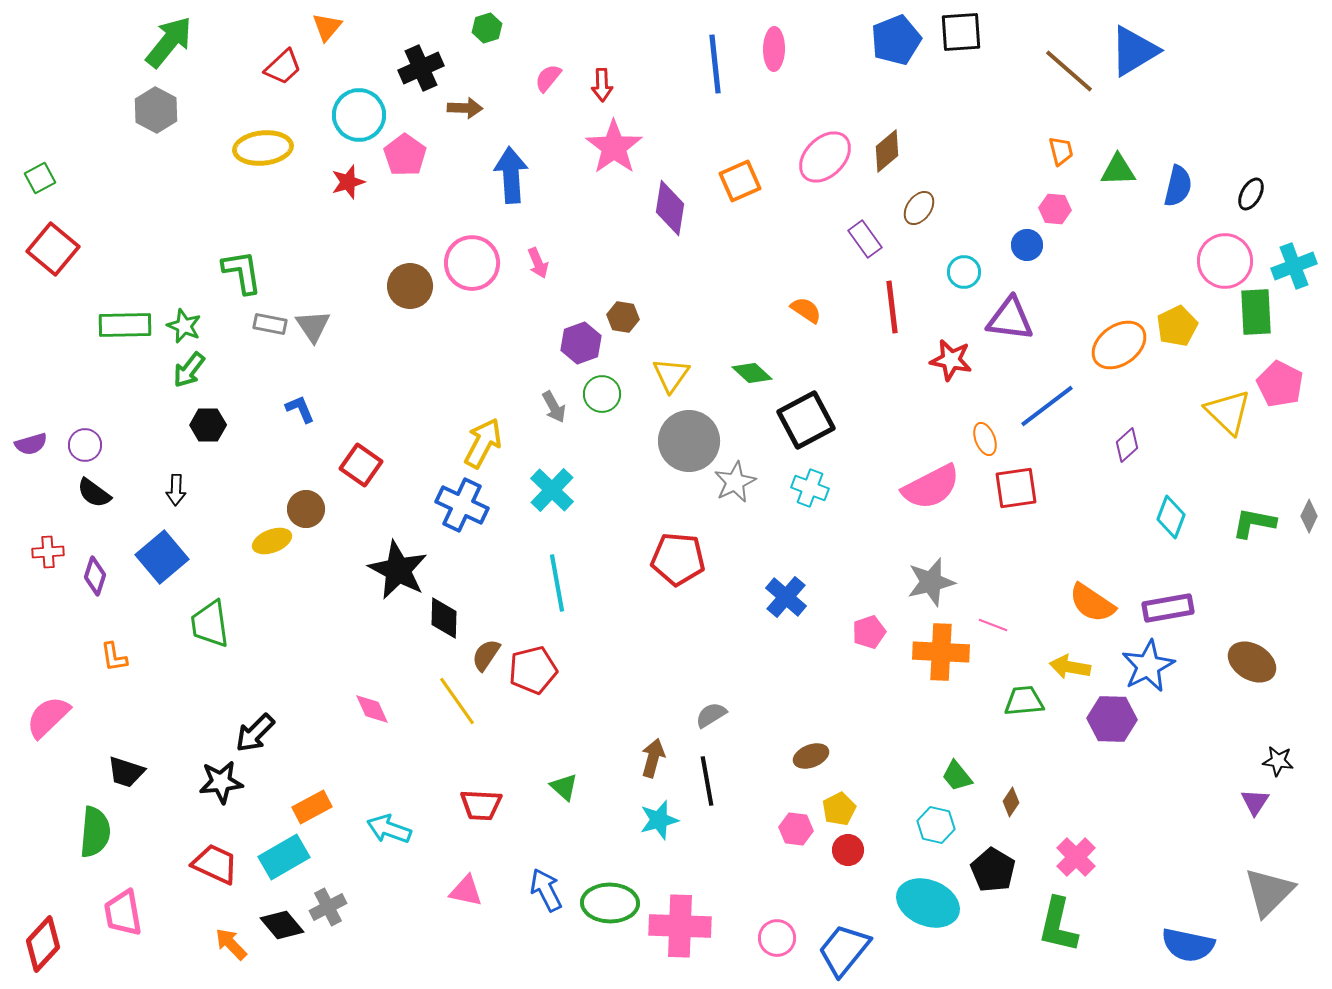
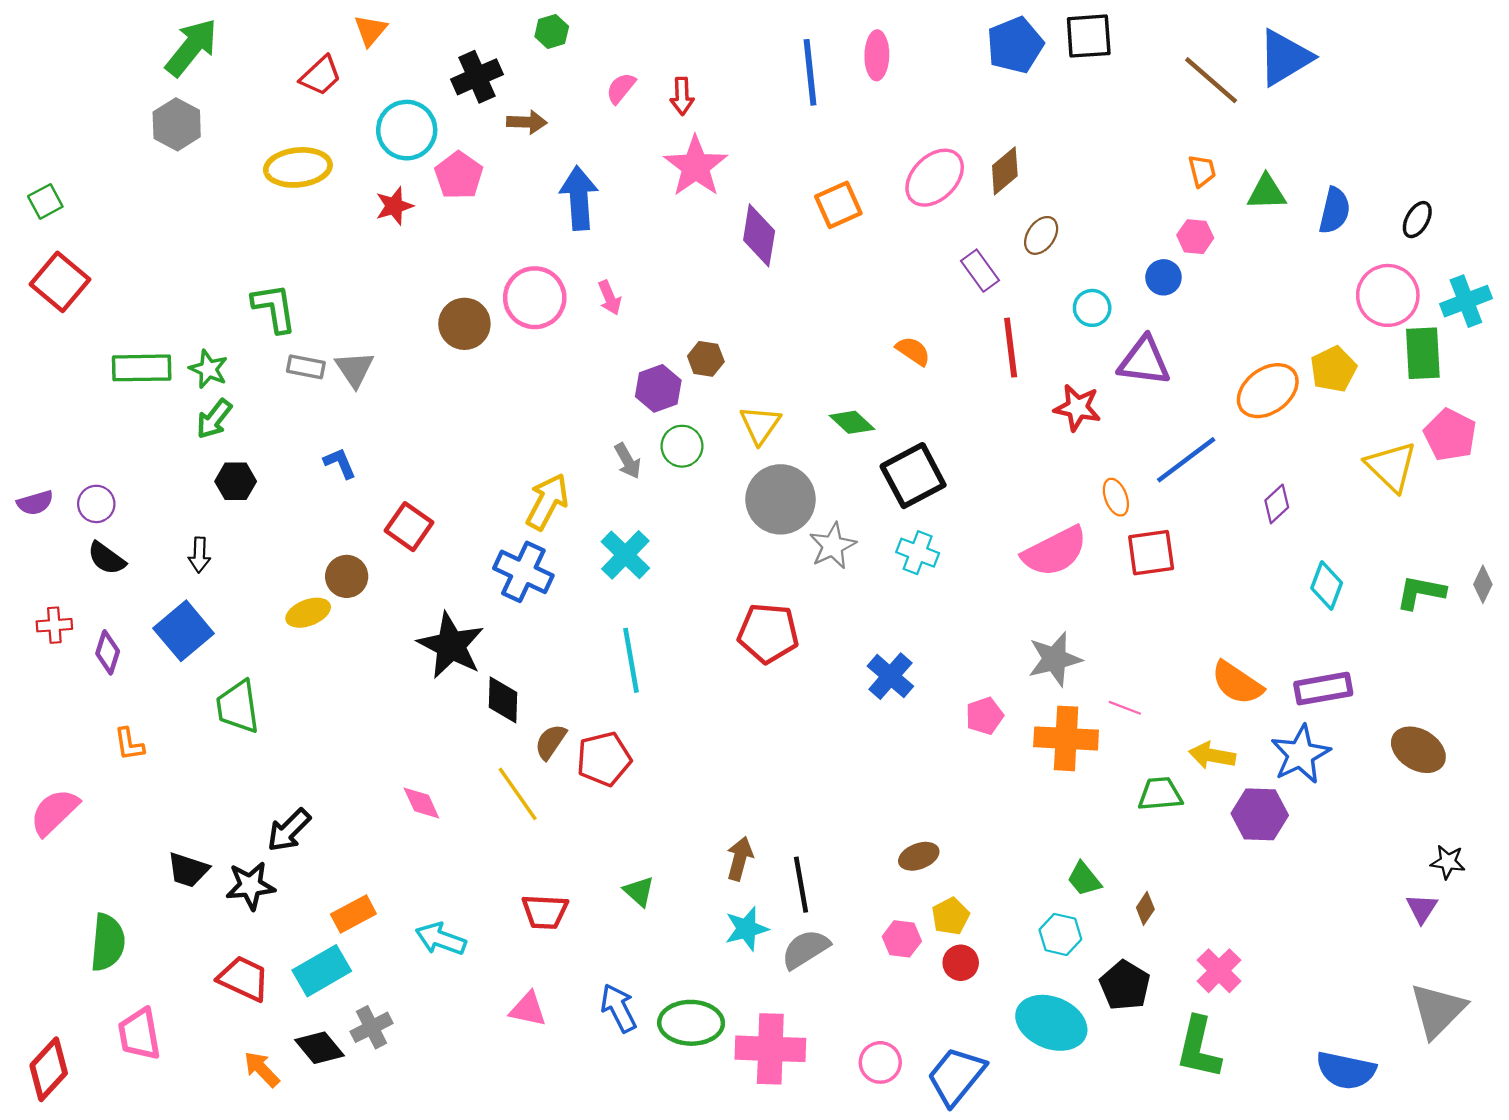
gray semicircle: (711, 715) -> (805, 949), moved, size x1.4
black trapezoid: (126, 772) -> (188, 870), moved

